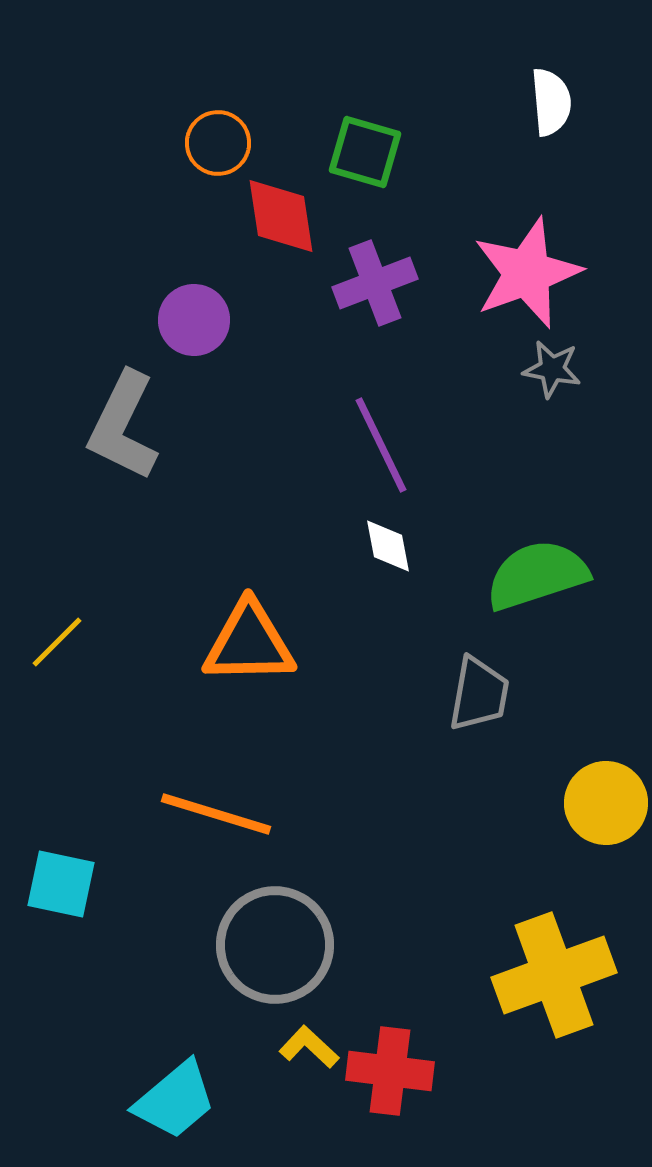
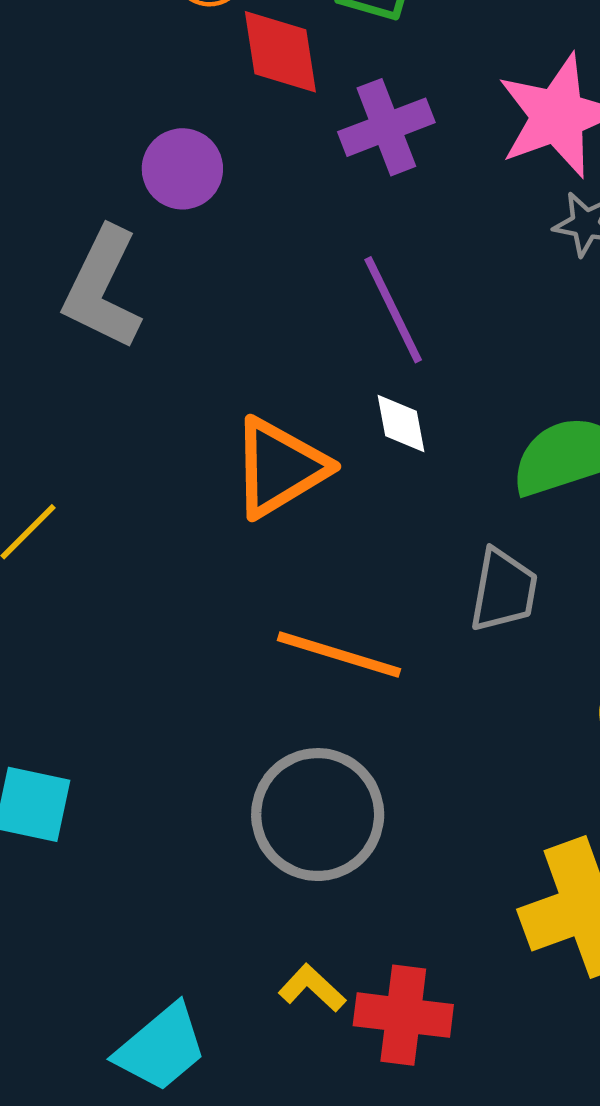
orange triangle: (249, 643) -> (279, 467), moved, turned -30
orange line: (216, 814) -> (339, 655), moved
gray circle: (275, 945) -> (318, 815), moved

